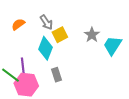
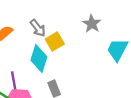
gray star: (92, 35) -> (92, 24), moved

